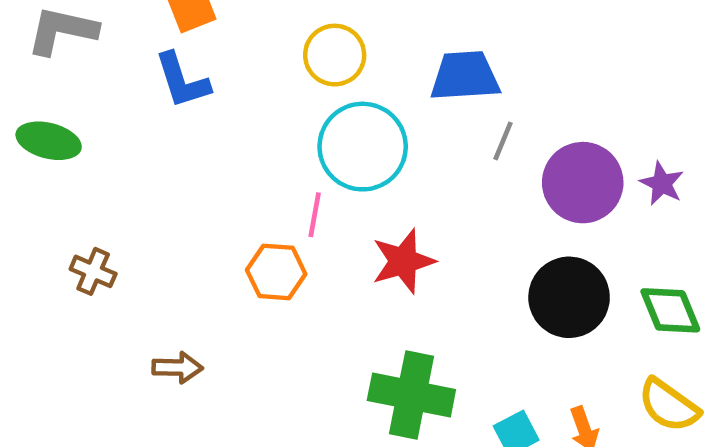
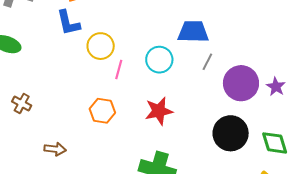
yellow circle: (335, 55) -> (101, 46), moved
cyan circle: (363, 147) -> (159, 60), moved, size x0.7
pink line: (315, 215) -> (119, 70), moved

